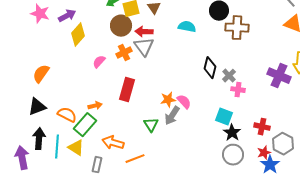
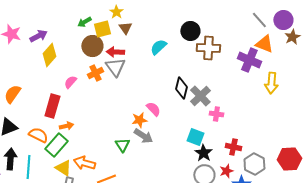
cyan semicircle: (187, 27) -> (158, 47), turned -54
gray cross: (229, 76) -> (200, 96), size x1.5
purple cross: (279, 76) -> (249, 60), moved
red rectangle: (127, 90) -> (52, 106), moved
pink cross: (238, 90) -> (216, 114), moved
pink semicircle: (184, 102) -> (153, 109), moved
gray arrow: (172, 116) -> (143, 136), turned -90
yellow triangle: (76, 148) -> (63, 168), moved
red star: (264, 153) -> (226, 171), moved

